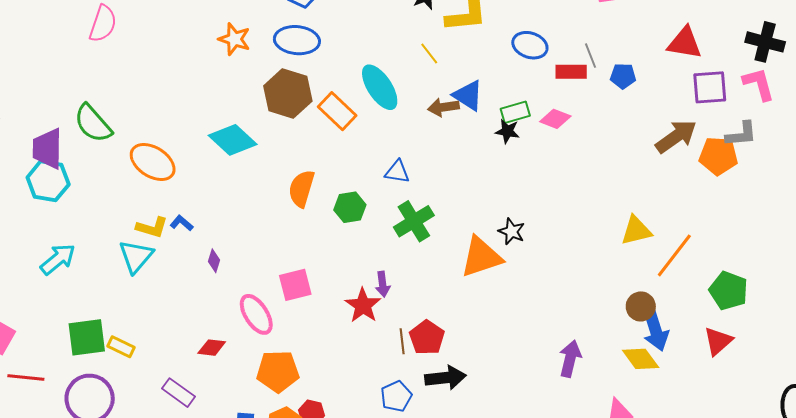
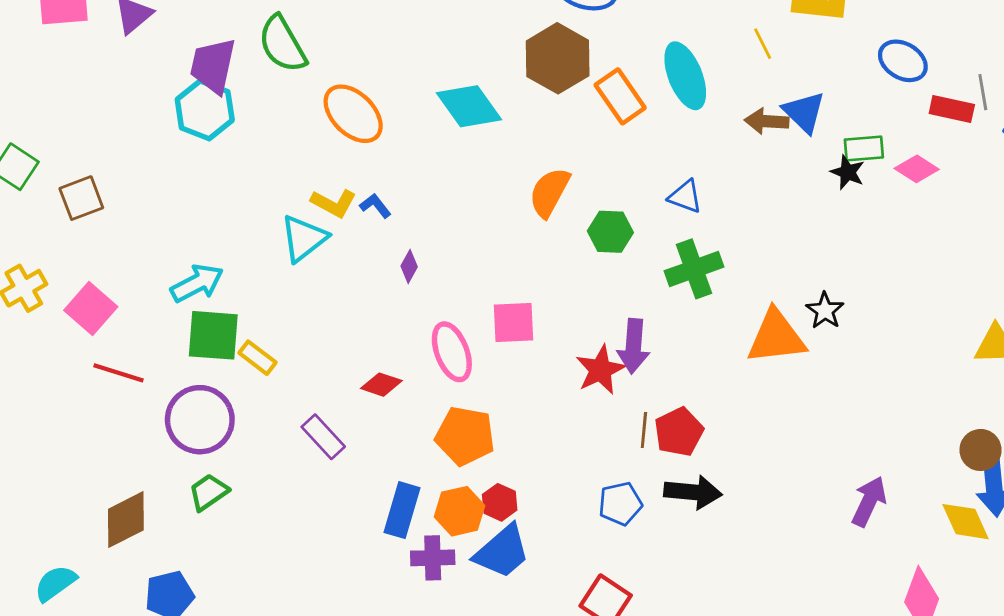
cyan arrow: (58, 259) -> (197, 283), moved
purple arrow: (383, 284) -> (633, 346), size x1.5

